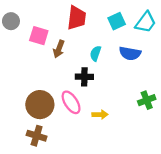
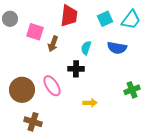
pink ellipse: (71, 102) -> (52, 86), moved
brown circle: (40, 105) -> (22, 90), moved

